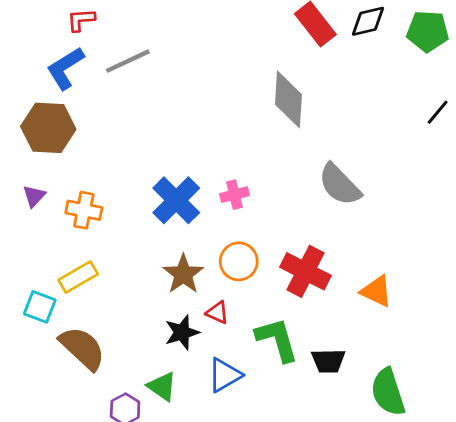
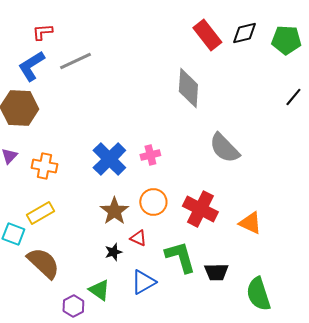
black star: (182, 332) -> (113, 252), size x0.7

